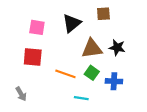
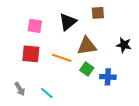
black star: (117, 47) -> (124, 45), moved
orange line: (65, 74) -> (62, 58), moved
cyan line: (81, 98) -> (47, 93), moved, turned 32

